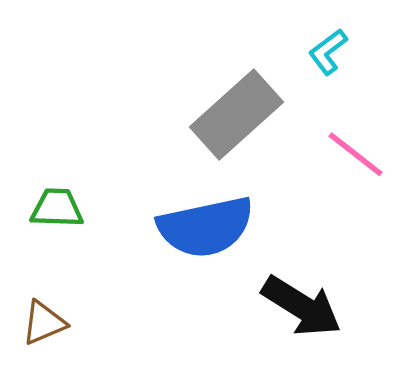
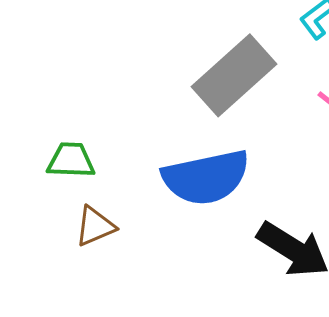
brown triangle: (44, 323) -> (95, 226), moved

